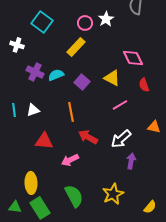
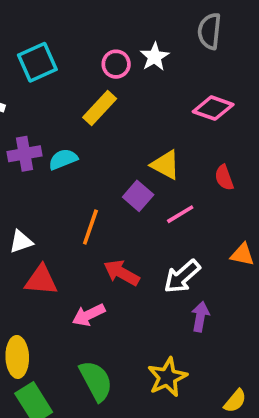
cyan square: (42, 22) -> (37, 62), turned 30
pink diamond: (133, 58) -> (213, 108), moved, turned -45
purple cross: (35, 72) -> (25, 154), turned -36
purple square: (82, 82) -> (138, 196), moved
white triangle: (33, 110) -> (21, 242), moved
orange line: (71, 112) -> (90, 227), turned 30

